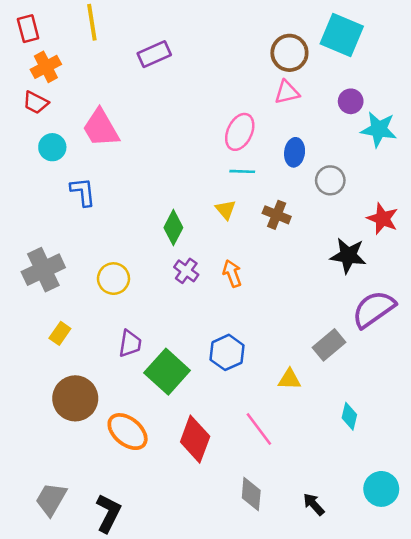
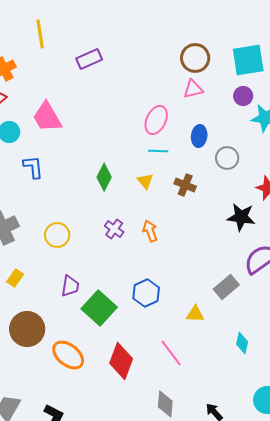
cyan square: (342, 35) -> (248, 60), moved, turned -32
green diamond: (173, 228) -> (104, 177), moved

